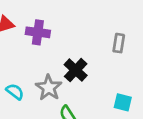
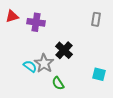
gray rectangle: (119, 43) -> (96, 19), moved
cyan semicircle: (15, 92) -> (30, 66), moved

